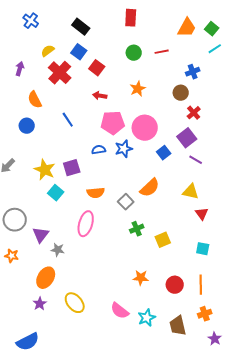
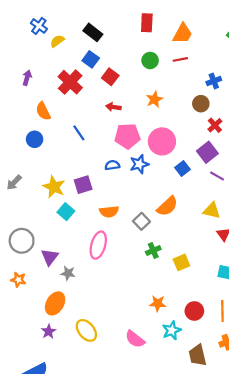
orange trapezoid: (187, 28) -> (182, 33), moved
yellow semicircle: (48, 51) -> (57, 41), moved
cyan star: (147, 318) -> (172, 330), moved

